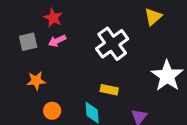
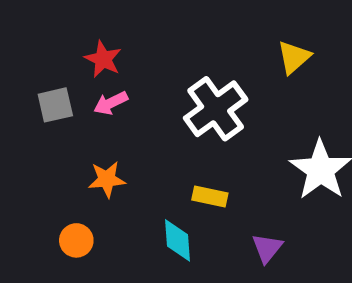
orange star: (36, 81) -> (107, 179), moved
orange circle: (52, 111) -> (76, 240), moved

